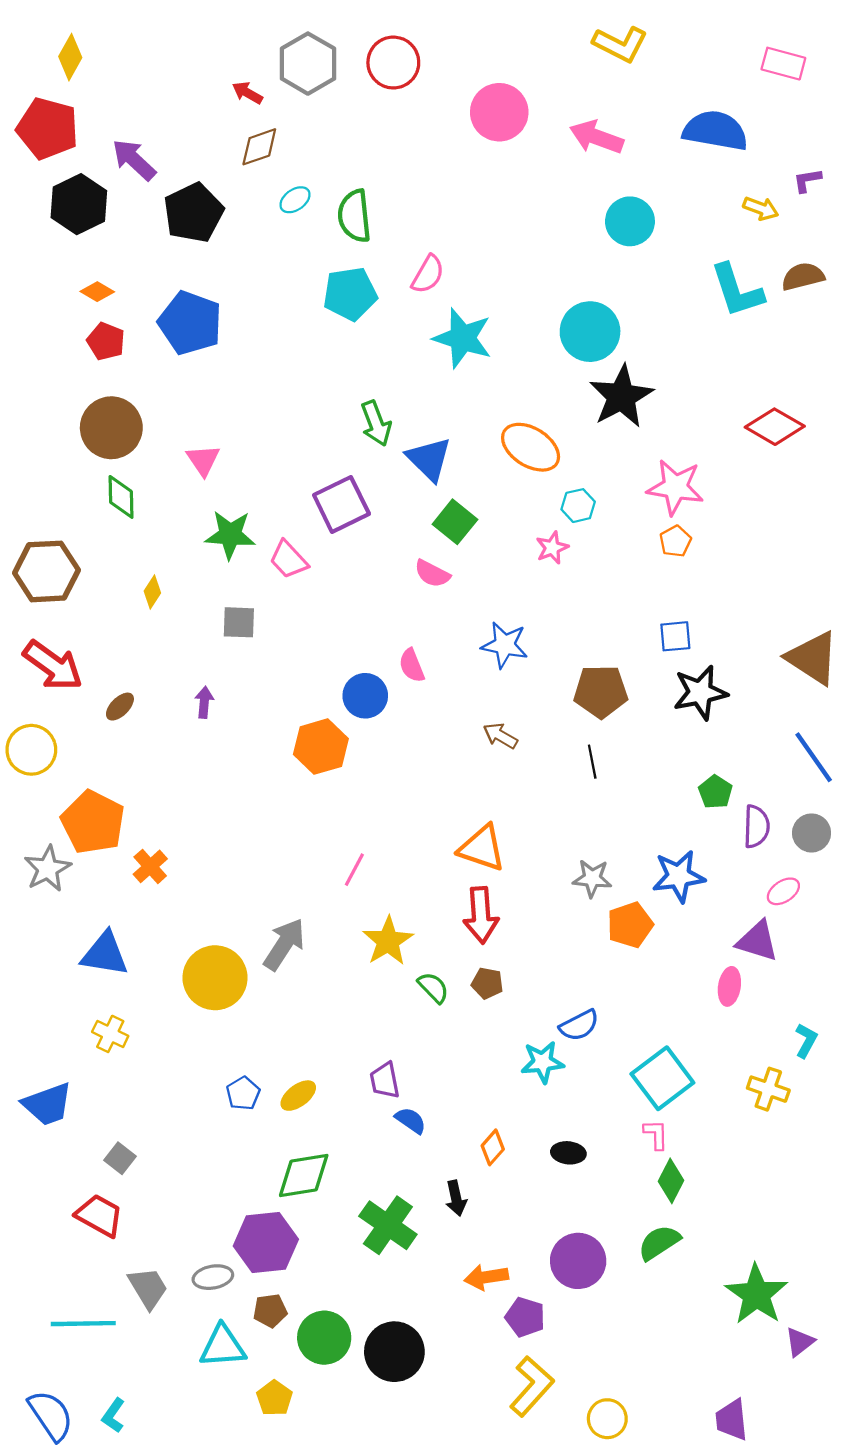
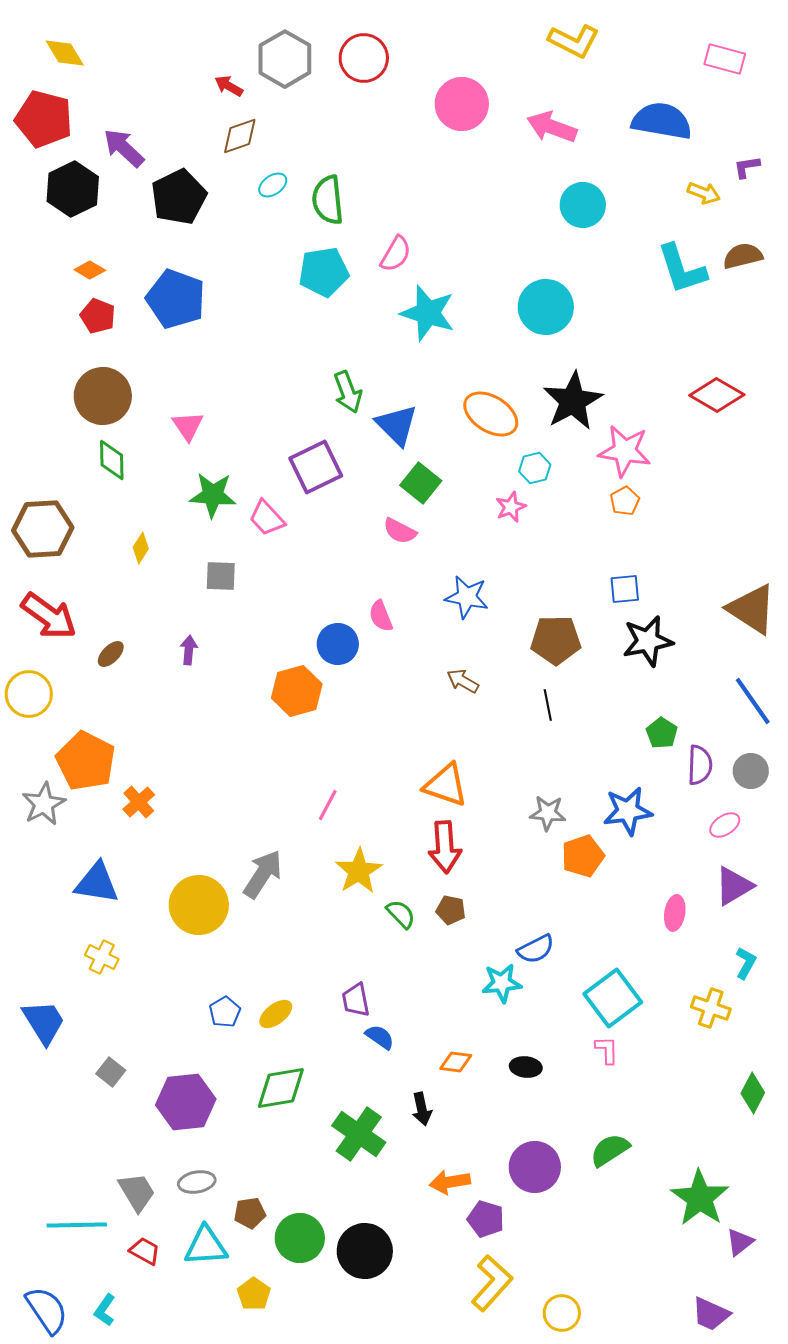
yellow diamond: (70, 57) -> (65, 53), turned -60
black star: (621, 396) -> (573, 401), moved
purple triangle: (757, 941) -> (734, 886), moved, turned -48
blue trapezoid: (48, 1104) -> (44, 1022), turned -102
orange diamond: (493, 1147) -> (456, 1062), turned 56
green diamond: (671, 1181) -> (753, 1093), moved
red trapezoid: (99, 1216) -> (145, 1251), moved, size x0.7
purple hexagon: (266, 1243) -> (186, 1102), moved
purple trapezoid: (732, 1420) -> (711, 1314), moved, turned -60

